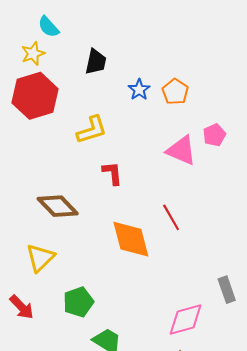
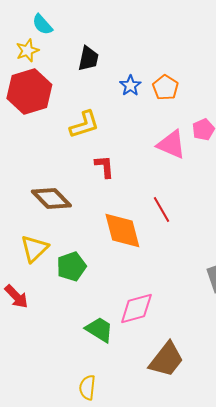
green pentagon: (78, 302) -> (71, 267), moved
pink diamond: (186, 319) -> (136, 309), moved

